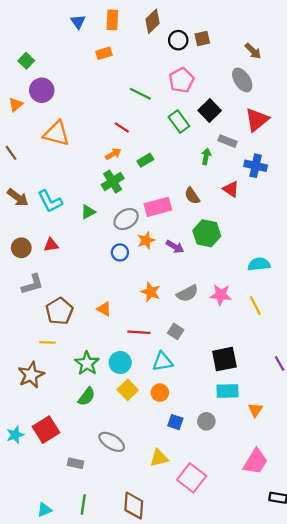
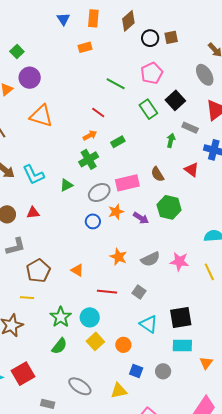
cyan triangle: (163, 362) -> (149, 324), moved, turned 42
yellow triangle: (159, 458) -> (119, 391), moved

